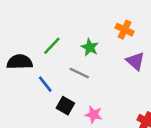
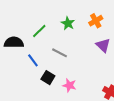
orange cross: (125, 30) -> (96, 21), turned 32
green star: (90, 47) -> (68, 23), moved

